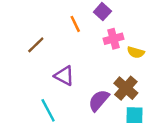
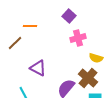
orange line: (75, 24) -> (30, 26), moved, turned -64
yellow semicircle: (136, 52) -> (96, 58), moved

